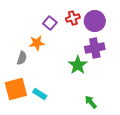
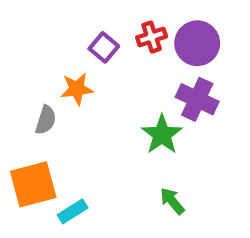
purple cross: (95, 48) -> (197, 99), turned 36
cyan rectangle: (40, 94) -> (73, 211), moved, turned -64
green arrow: (91, 102) -> (172, 201), moved

